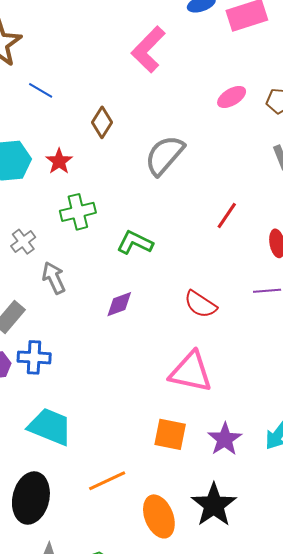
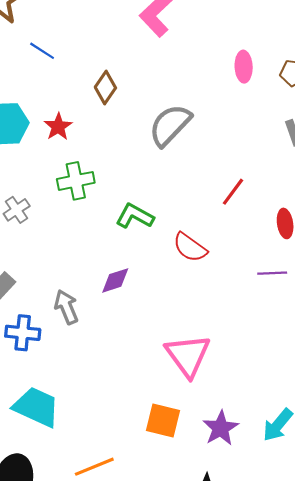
pink ellipse: (232, 97) -> (244, 67), turned -64
gray arrow: (54, 278) -> (66, 307), moved
red semicircle: (200, 304) -> (190, 247), moved
pink triangle: (191, 372) -> (188, 355), turned 39

